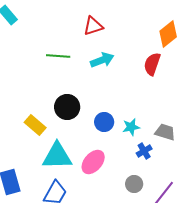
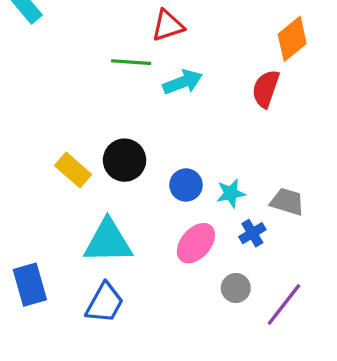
green line: (58, 56) -> (131, 62), moved
yellow rectangle: (35, 125) -> (73, 170), moved
pink ellipse: (93, 162) -> (196, 243), moved

